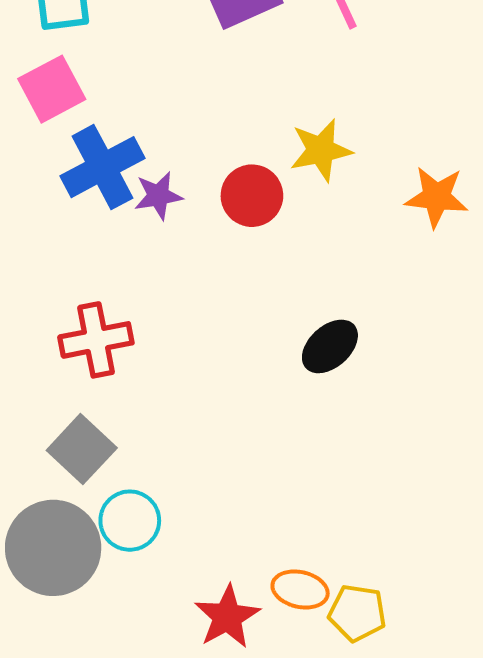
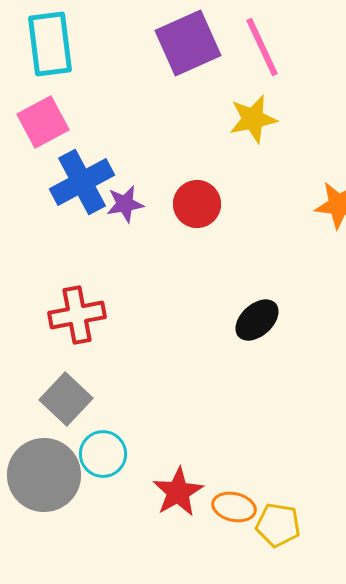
yellow star: (321, 150) -> (253, 119), moved
red star: (227, 617) -> (178, 492), moved

